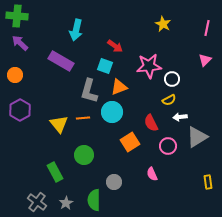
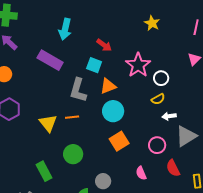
pink star: (149, 66) -> (138, 65), turned -30
cyan circle: (112, 112) -> (113, 111), moved
red semicircle: (151, 123) -> (173, 168), moved

